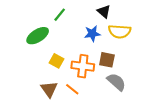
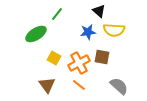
orange cross: (83, 66) -> (79, 63), turned -35
gray semicircle: (116, 82) -> (119, 86), moved
orange line: (72, 89) -> (79, 85), moved

